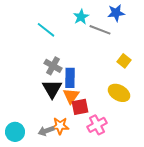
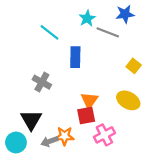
gray cross: (53, 66) -> (42, 82), moved
blue rectangle: (70, 78) -> (75, 57), moved
black triangle: (52, 89) -> (31, 120), moved
orange triangle: (71, 96) -> (89, 100), moved

